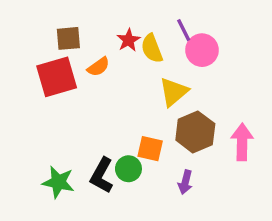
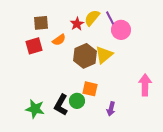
yellow semicircle: (152, 48) -> (92, 18), moved, turned 60
red square: (57, 77) -> (34, 46), size x0.7
brown hexagon: (195, 132) -> (85, 56), moved

